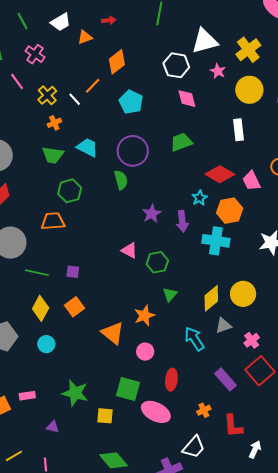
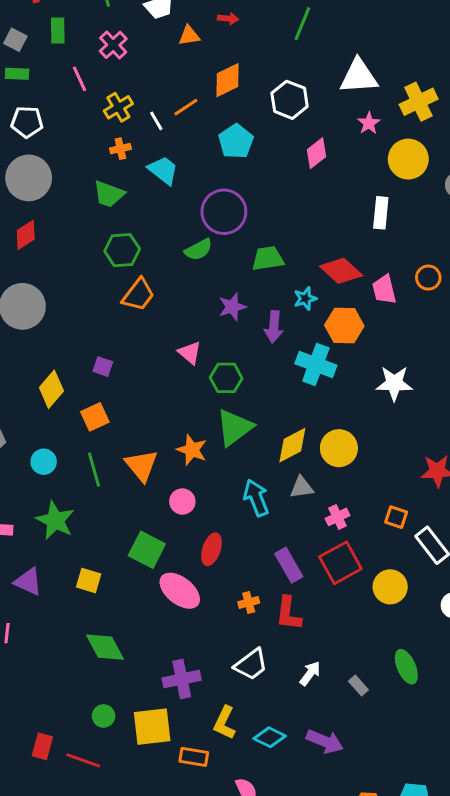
white hexagon: (176, 65) -> (290, 100), moved
pink diamond: (187, 99) -> (317, 153), turned 55
green trapezoid: (181, 142) -> (268, 258), moved
cyan trapezoid: (87, 147) -> (163, 170), moved
green semicircle: (121, 180) -> (198, 250), turned 66
orange trapezoid: (53, 221) -> (138, 295), moved, turned 120
green line: (37, 273) -> (94, 470), moved, turned 50
green triangle: (170, 294) -> (234, 427), size x1.8
yellow diamond: (41, 308) -> (51, 389), moved
orange star: (144, 315) -> (192, 450), turned 30
green star: (75, 393) -> (55, 520), moved
yellow square: (105, 416) -> (89, 580), moved
red L-shape: (233, 426) -> (288, 613), moved
purple triangle: (53, 427) -> (28, 582), size x1.5
white trapezoid: (194, 447) -> (251, 664), moved

